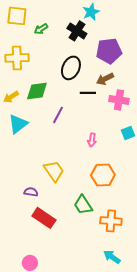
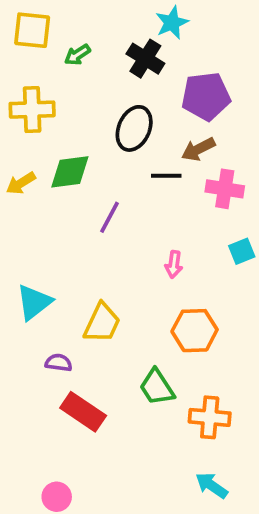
cyan triangle: (18, 124) -> (34, 302), moved
yellow trapezoid: (54, 171) -> (102, 323), turned 60

